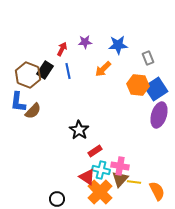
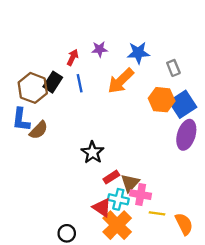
orange arrow: (103, 69) -> (121, 81), size x1.4
brown triangle: (120, 179) -> (130, 183), moved

